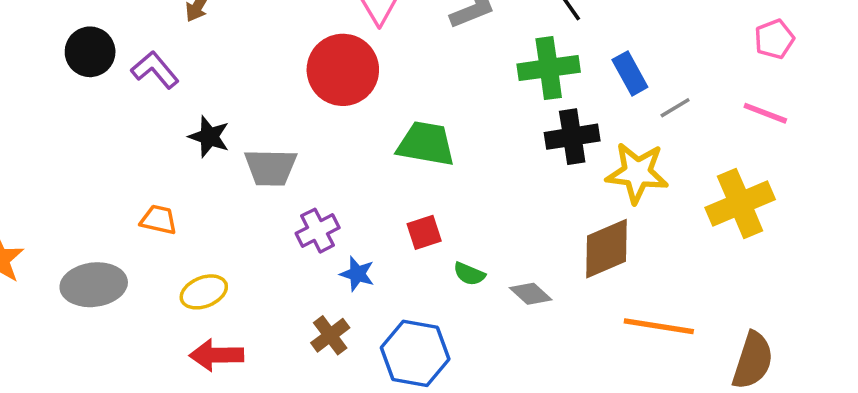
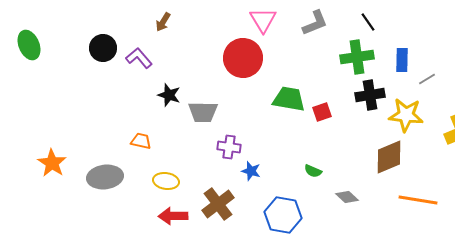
blue rectangle: (630, 73) -> (402, 60), turned 30
purple cross: (318, 231) -> (229, 147), turned 35
red square: (424, 232) -> (322, 112), moved
yellow ellipse: (204, 292) -> (166, 181), turned 30
gray diamond: (531, 294) -> (347, 197), moved
brown cross: (330, 335) -> (218, 204), moved, size x1.5

